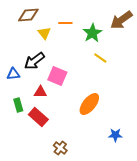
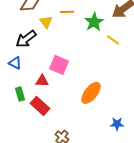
yellow line: (100, 58) -> (113, 40), moved
black arrow: (34, 61) -> (26, 39), moved
blue triangle: (13, 74) -> (15, 63), turned 32

